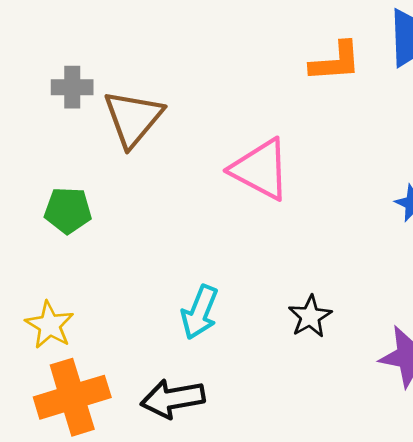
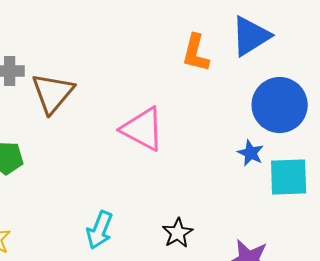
orange L-shape: (336, 62) -> (196, 53), turned 108

